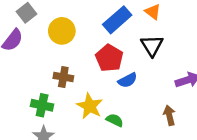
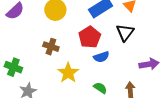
green cross: (42, 105) -> (13, 67), moved
green semicircle: (115, 120) -> (100, 88), moved

